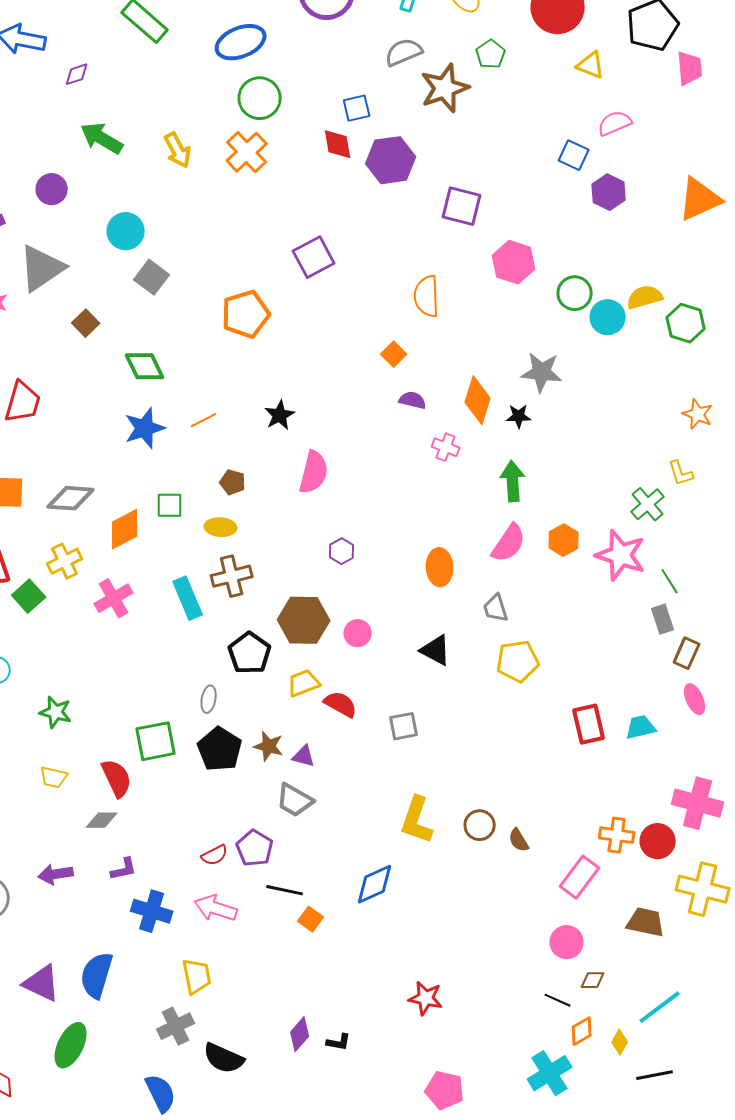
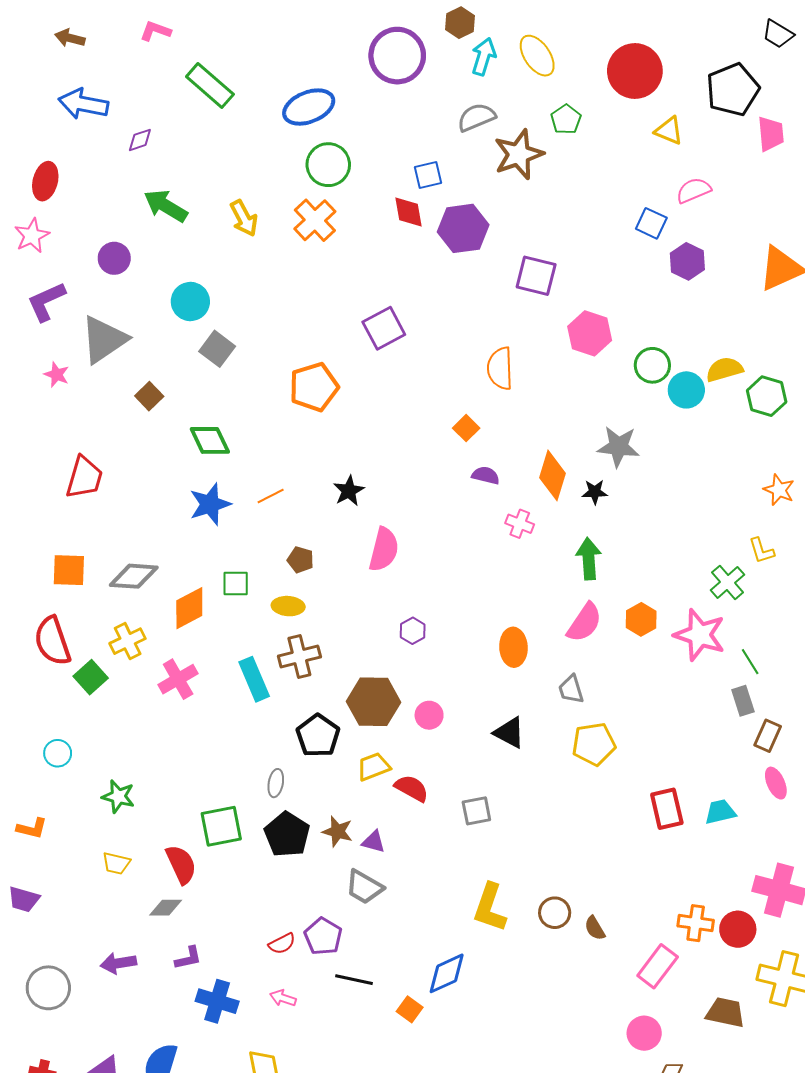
pink arrow: (216, 908) -> (283, 998), size x0.6
orange square: (311, 919) -> (410, 1009), moved

